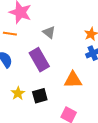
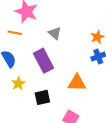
yellow star: (18, 93) -> (18, 83), moved

